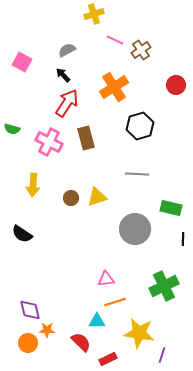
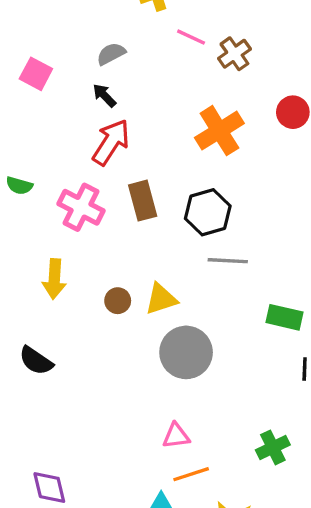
orange cross: (114, 87) -> (219, 131), moved
black hexagon: (140, 126) -> (208, 212), moved
gray circle: (135, 229) -> (186, 352), moved
green cross: (164, 286) -> (273, 447), size x0.7

